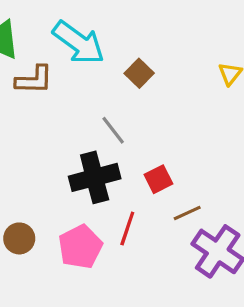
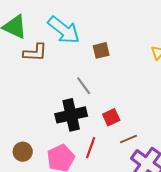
brown square: (139, 73) -> (101, 50), turned 30

